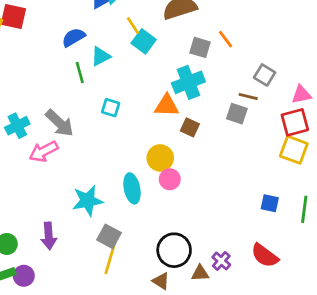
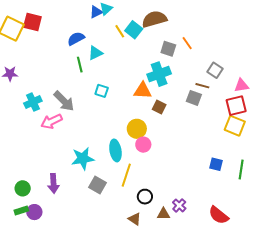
cyan square: (144, 41) -> (134, 30), moved
black circle: (174, 250) -> (145, 197), size x0.6
red semicircle: (265, 256) -> (219, 215), moved
yellow line: (110, 258) -> (126, 175), moved

